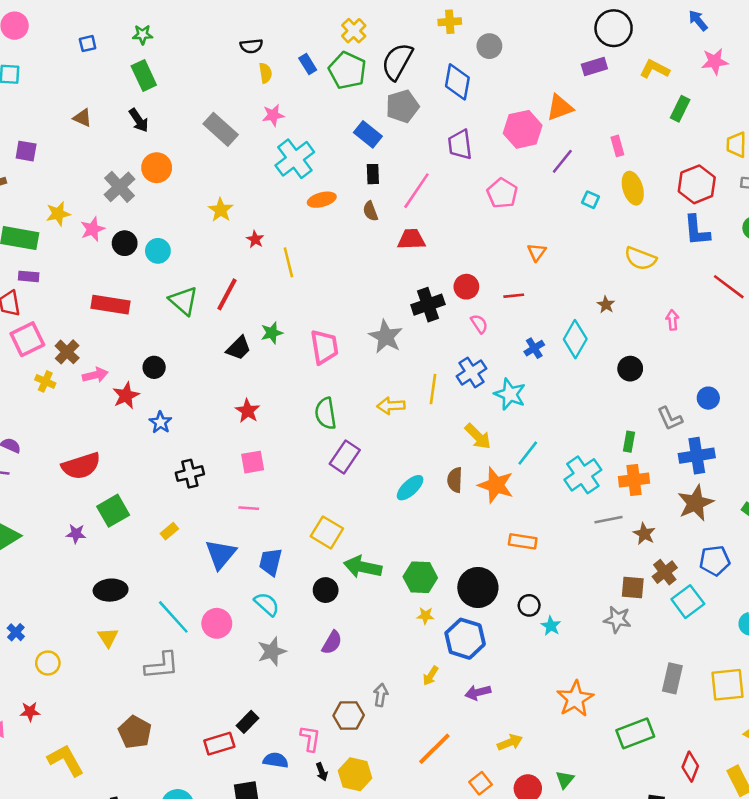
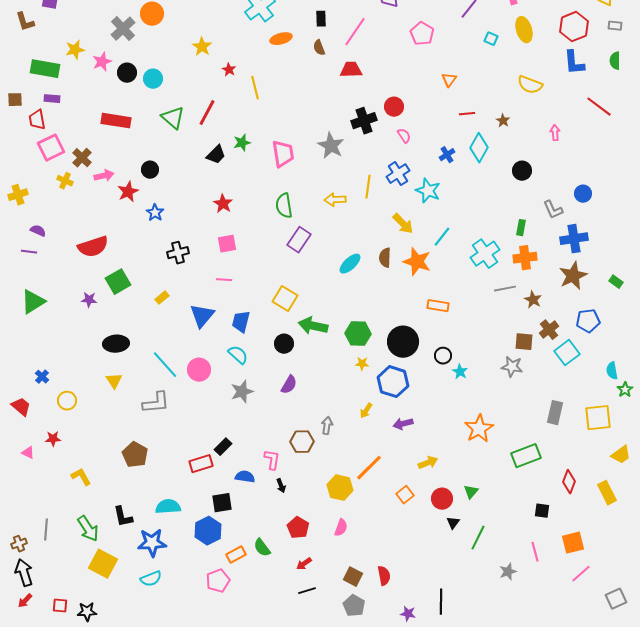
red line: (514, 296) -> (467, 114), moved
yellow L-shape: (66, 760) -> (81, 477), size x0.7
yellow hexagon: (355, 774) -> (340, 488), moved

